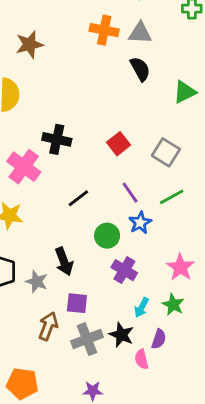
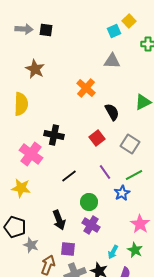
orange cross: (104, 30) -> (86, 88), moved, turned 30
brown star: (29, 45) -> (35, 69), turned -30
black semicircle: (140, 69) -> (112, 112), moved
blue star: (140, 223) -> (122, 193), moved
purple cross: (124, 270) -> (91, 225), moved
gray star: (37, 282) -> (31, 245), moved

